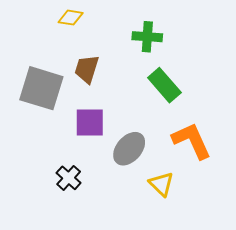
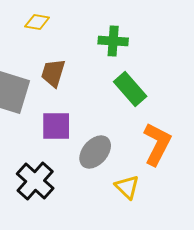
orange L-shape: (192, 141) -> (157, 144), turned 51
black cross: (69, 178) -> (35, 181), size x1.5

